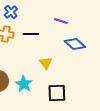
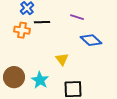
black line: (31, 34) -> (42, 22), moved

